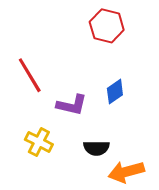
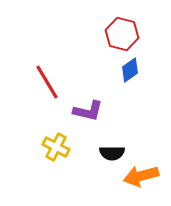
blue diamond: (115, 92) -> (130, 70), moved

